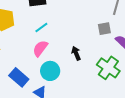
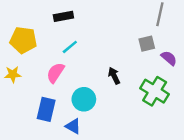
pink semicircle: (40, 48) -> (55, 73), moved
blue rectangle: (19, 77) -> (46, 109), turned 66

